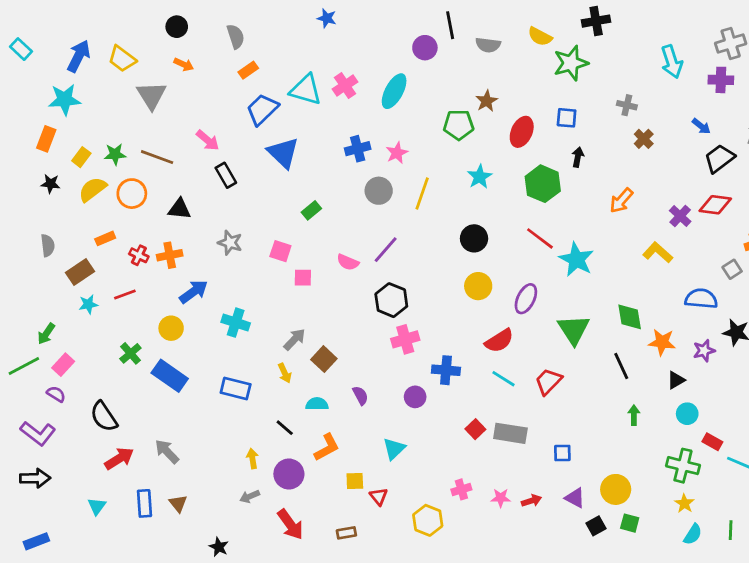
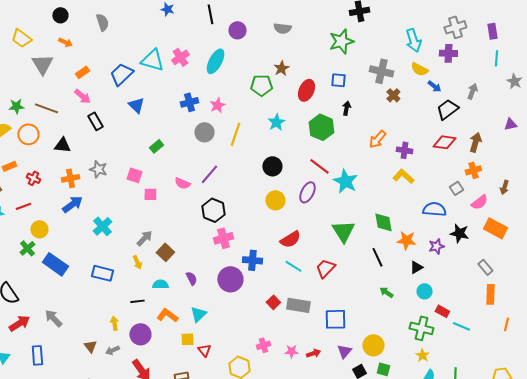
black line: (450, 25) -> (210, 14), moved
yellow semicircle: (540, 36) -> (419, 69), moved
orange rectangle: (248, 70) -> (82, 72), moved
gray cross: (627, 105) -> (381, 71), size x1.6
blue triangle: (283, 153) -> (136, 105), size x0.7
purple cross: (680, 216) -> (404, 150), moved, turned -35
orange cross: (170, 255) -> (70, 178), moved
purple ellipse: (526, 299) -> (307, 192), moved
cyan cross: (236, 323) -> (102, 226), turned 30
yellow circle: (171, 328) -> (39, 229), moved
purple circle: (415, 397) -> (230, 279), size x1.6
green arrow: (634, 415) -> (386, 292), turned -56
black line: (285, 428) -> (137, 301), turned -48
orange L-shape: (327, 447) -> (167, 315), turned -115
cyan triangle: (394, 449) -> (198, 314), moved
blue square: (562, 453) -> (335, 319), size x1.6
purple triangle: (575, 498) -> (344, 351), turned 42
brown triangle: (178, 503) -> (90, 346), moved

